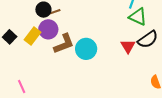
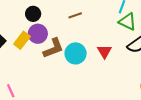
brown line: (54, 12) -> (75, 15), moved
red triangle: (128, 46) -> (104, 51), moved

